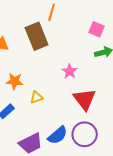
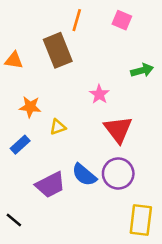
pink square: (97, 29) -> (122, 20), moved
blue semicircle: (58, 135) -> (84, 175), turned 80

